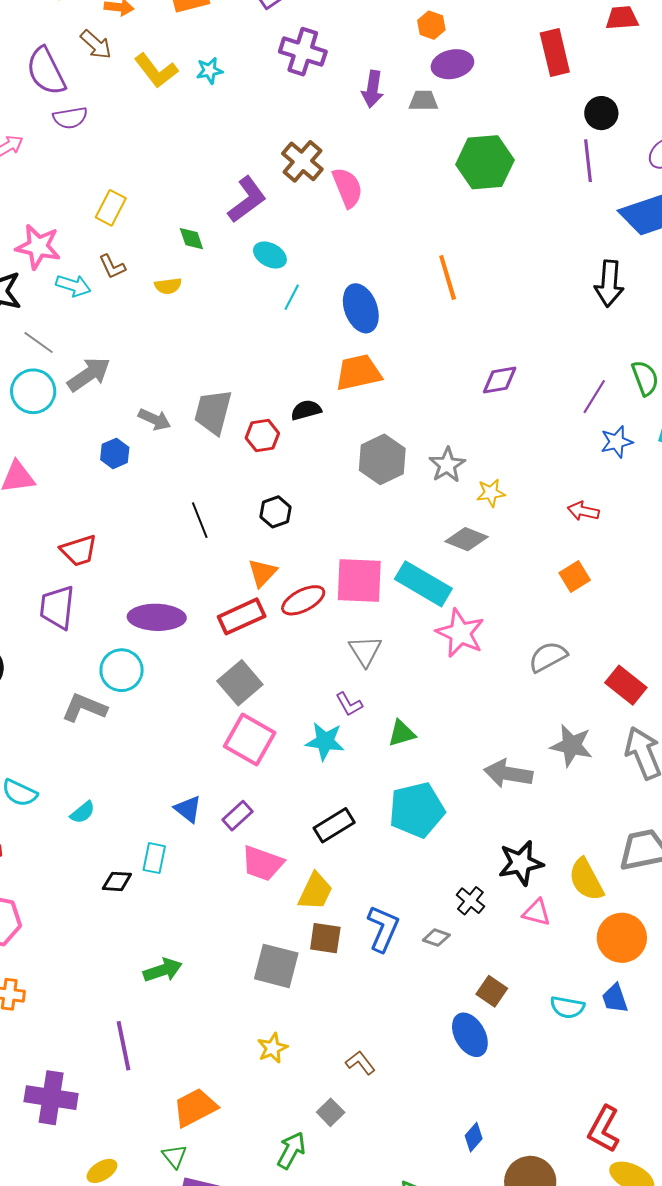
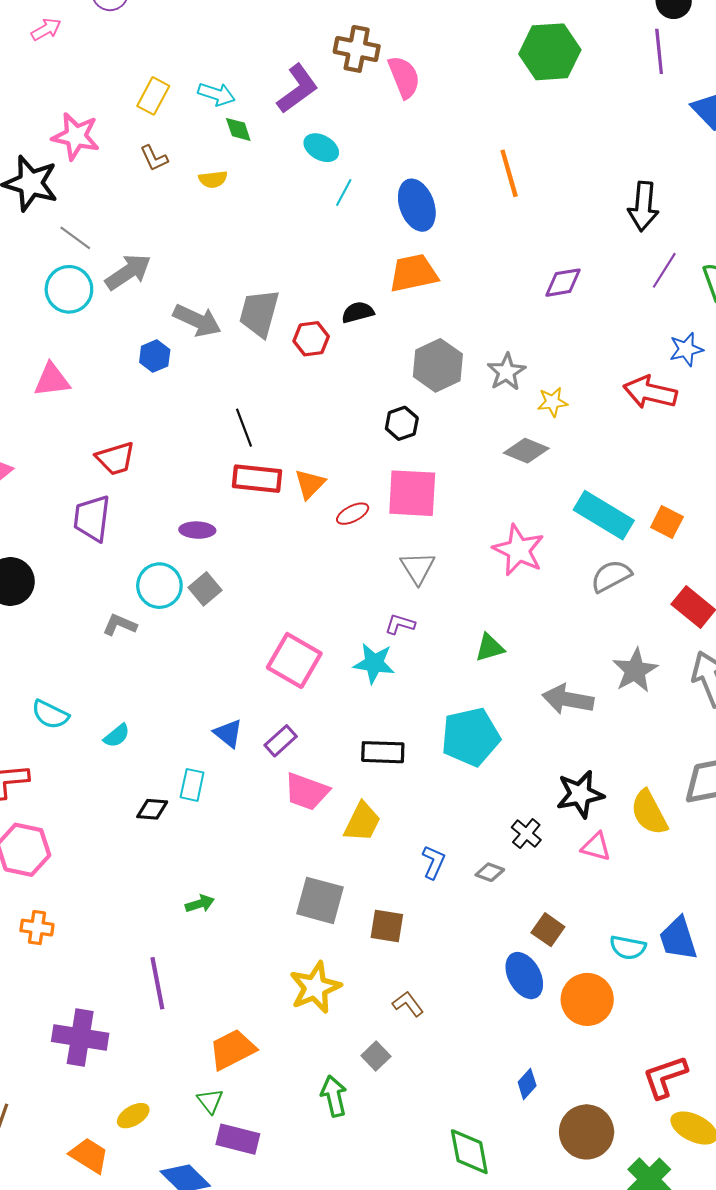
brown cross: (302, 161) -> (357, 49), turned -30
black arrow: (609, 284) -> (643, 206), moved
cyan arrow: (73, 286) -> (217, 94), moved
purple line: (594, 397) -> (664, 270), moved
gray arrow: (155, 419) -> (197, 320), size x1.4
red arrow: (583, 511) -> (650, 392), moved, size x1.6
black hexagon: (275, 512) -> (402, 423), moved
orange square: (575, 577) -> (667, 522), moved, turned -32
cyan rectangle: (423, 584) -> (604, 515), moved
red ellipse: (303, 600) -> (353, 514), size x0.7
red rectangle: (242, 616) -> (257, 479), moved, turned 30
purple ellipse: (157, 617) -> (197, 530), size x0.6
gray square: (240, 683) -> (205, 589), moved, size x0.7
purple L-shape: (349, 704) -> (400, 624), turned 136
gray L-shape: (84, 708) -> (120, 625), size x0.7
green triangle: (402, 733) -> (490, 648), moved
gray star: (572, 746) -> (635, 670), turned 30
black rectangle: (334, 825) -> (383, 752), turned 33
blue L-shape: (383, 929) -> (433, 862), size x0.7
brown square: (325, 938) -> (387, 926), moved
orange circle: (622, 938) -> (587, 999), moved
green arrow: (163, 970) -> (200, 904), size x0.7
blue trapezoid: (615, 998) -> (678, 939), size x1.4
yellow star: (272, 1048) -> (315, 987), size x1.6
red L-shape: (604, 1129) -> (665, 1077), turned 42
green arrow: (291, 1150) -> (334, 1096), turned -42

